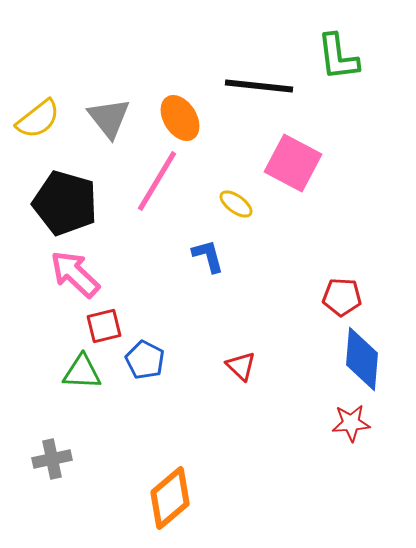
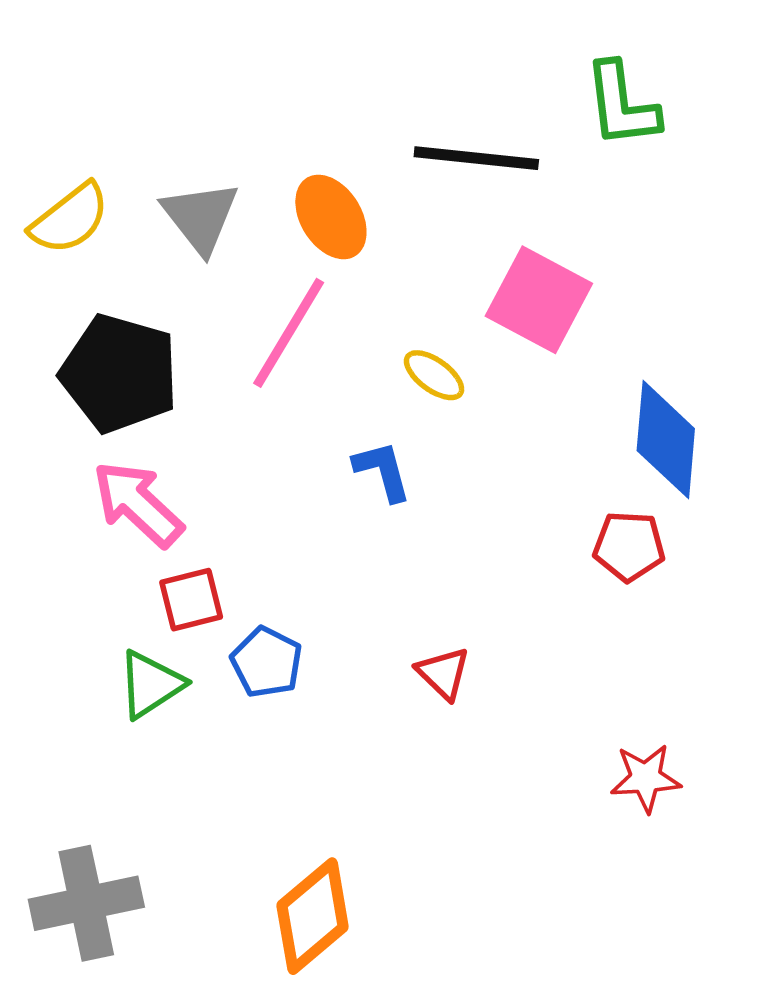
blue diamond: (362, 359) -> (666, 440), moved
green triangle: (82, 372) -> (151, 684), turned -36
gray cross: (52, 459) -> (86, 903), moved, size x1.5

